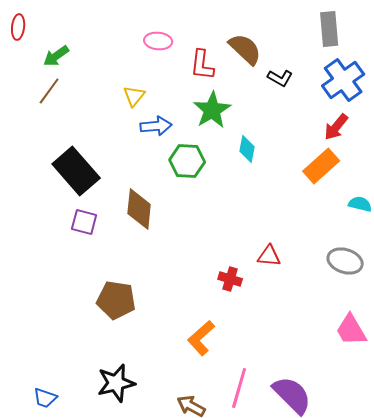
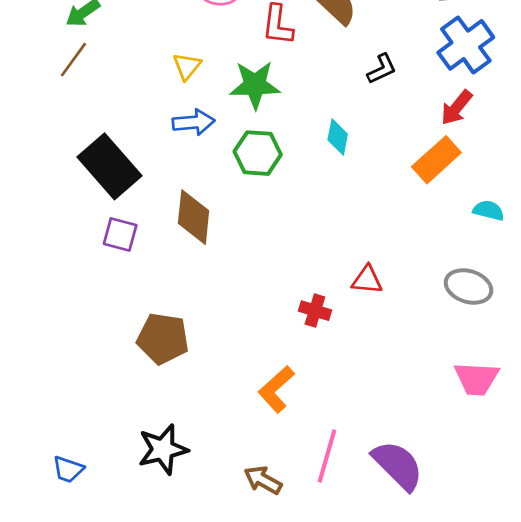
black L-shape: (280, 78) -> (382, 69), moved, turned -55
green star: (212, 110) -> (255, 85), moved, turned 30
blue arrow: (156, 126) -> (194, 122), moved
pink trapezoid: (351, 330) -> (476, 379), turned -57

